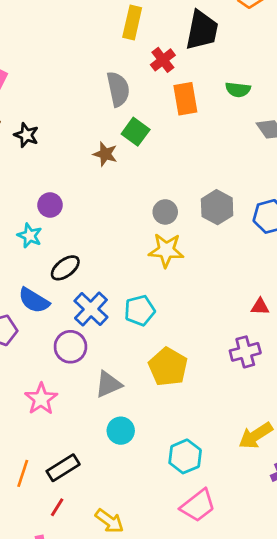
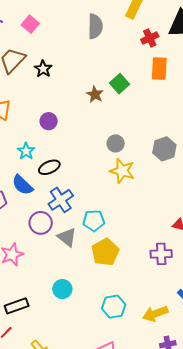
gray semicircle: (118, 89) -> (95, 26), moved
gray circle: (165, 212) -> (116, 143), moved
cyan star: (30, 236) -> (26, 151), moved
cyan pentagon: (140, 310) -> (94, 221), moved
gray triangle: (108, 384) -> (67, 237), moved, turned 50
cyan hexagon: (185, 456) -> (114, 307), moved

